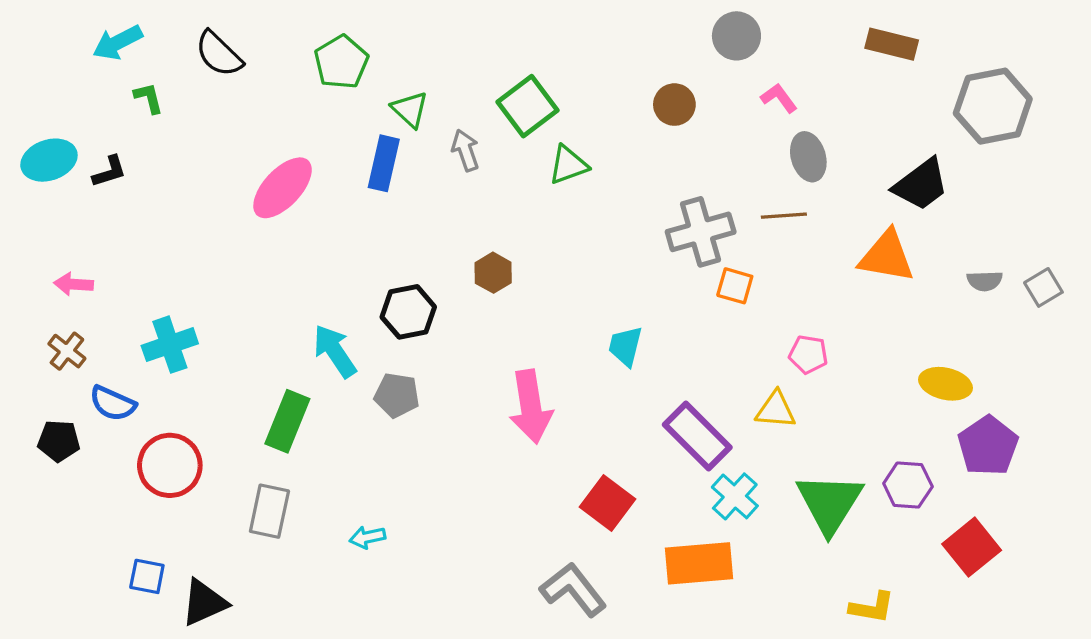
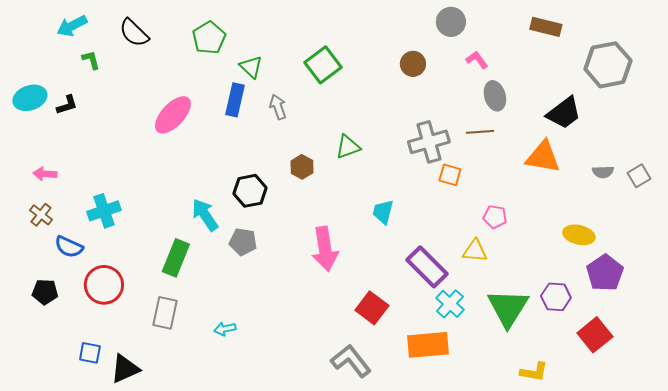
gray arrow: (465, 150) -> (278, 107), moved
green triangle: (568, 165) -> (348, 147), moved
black pentagon: (59, 441) -> (45, 292), moved

